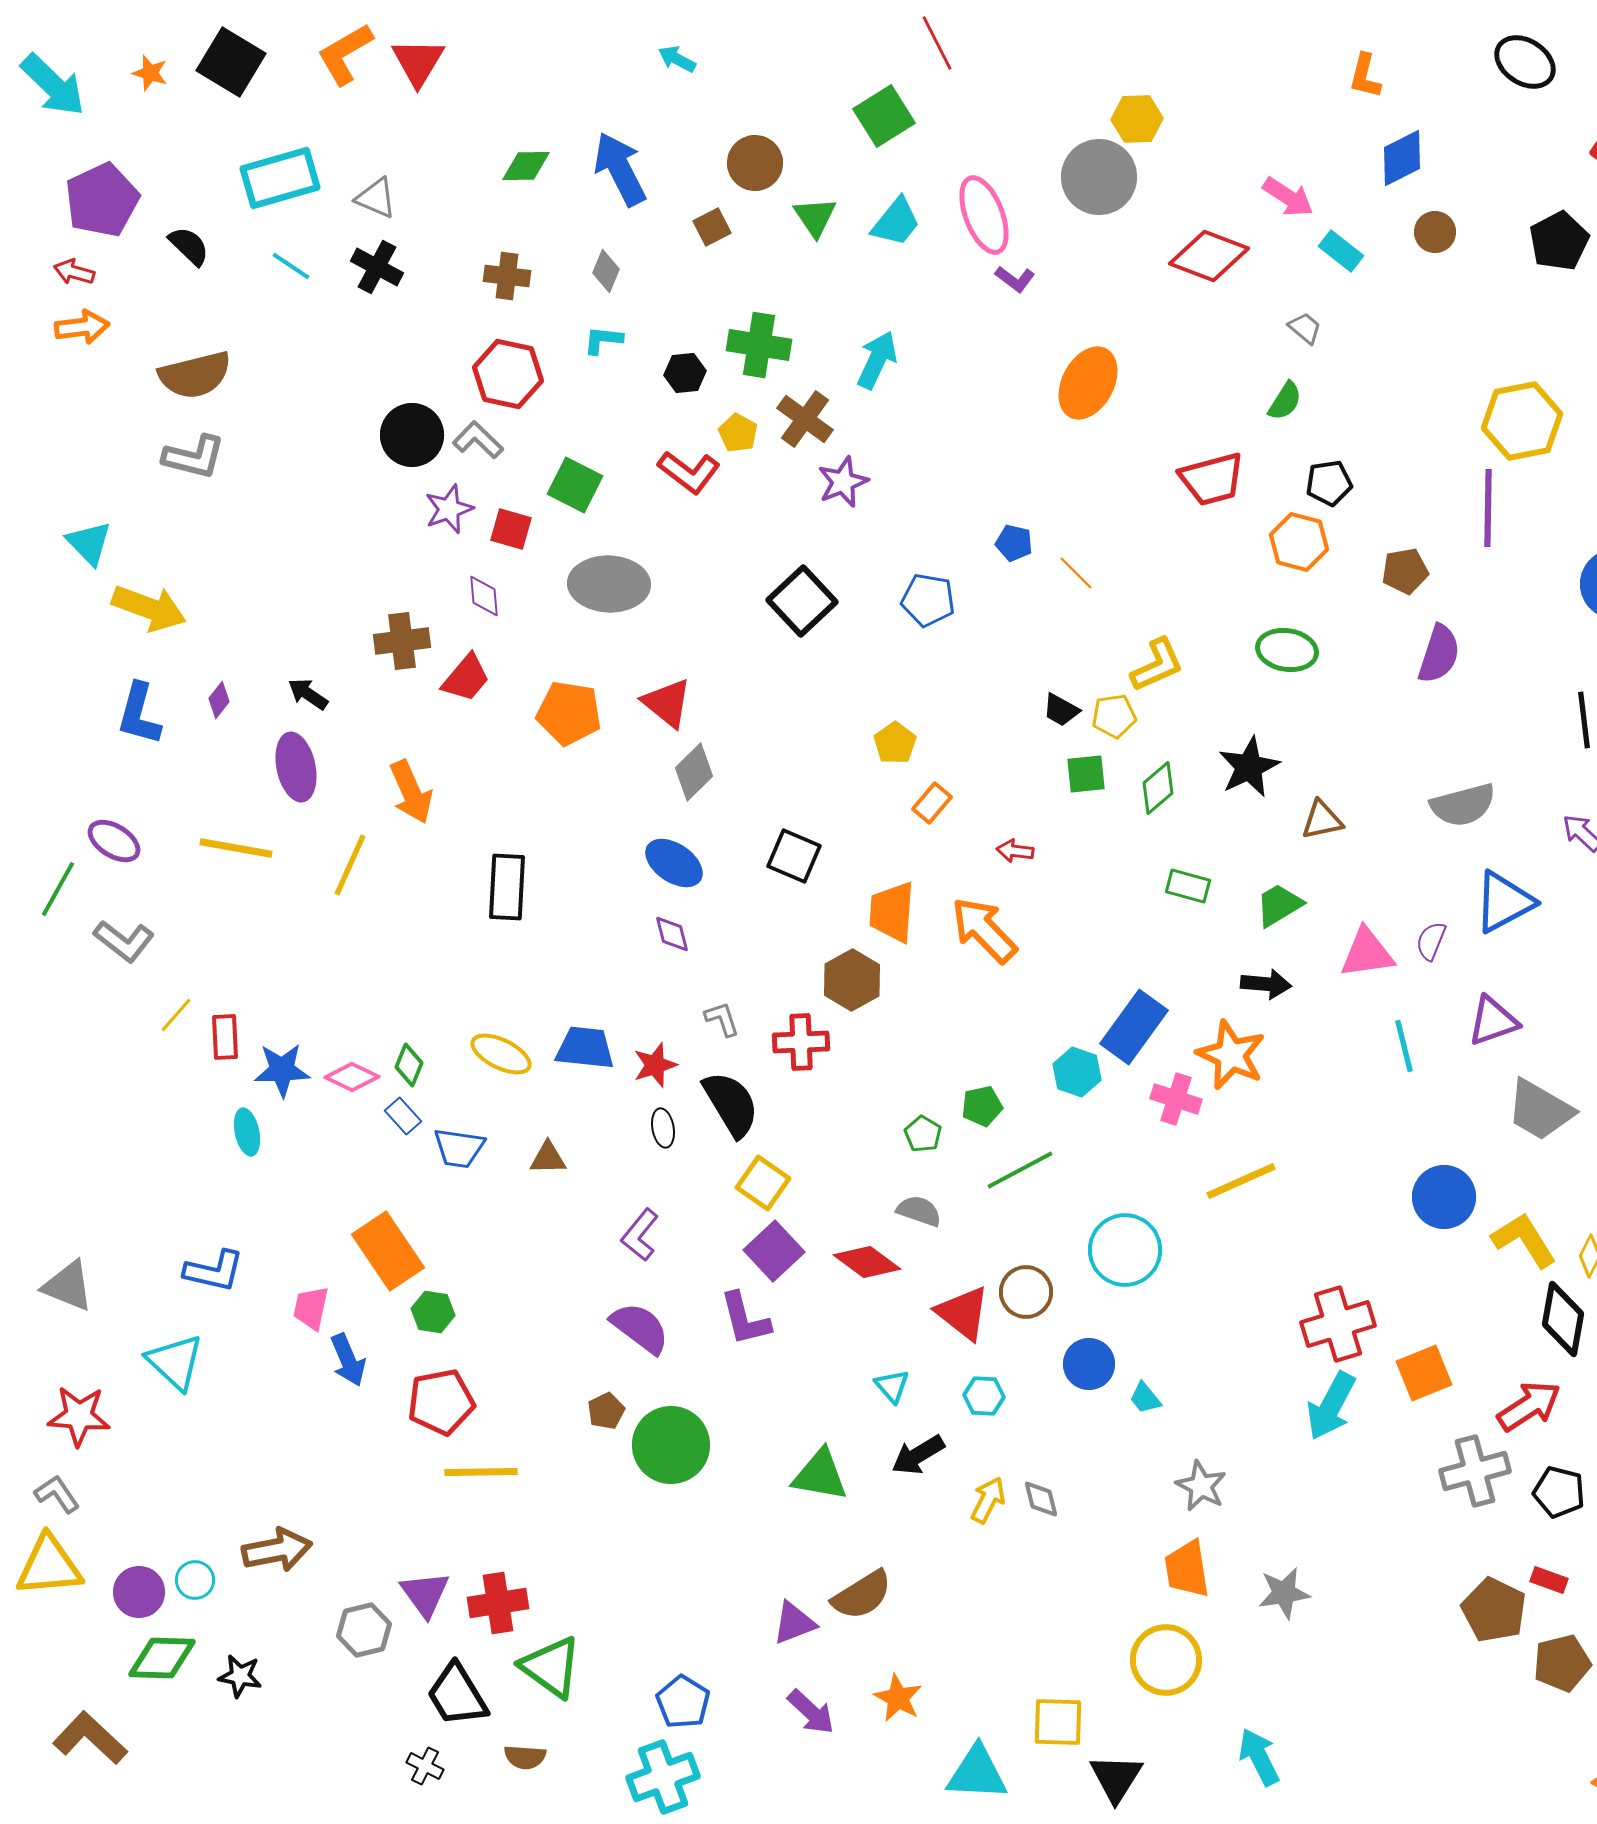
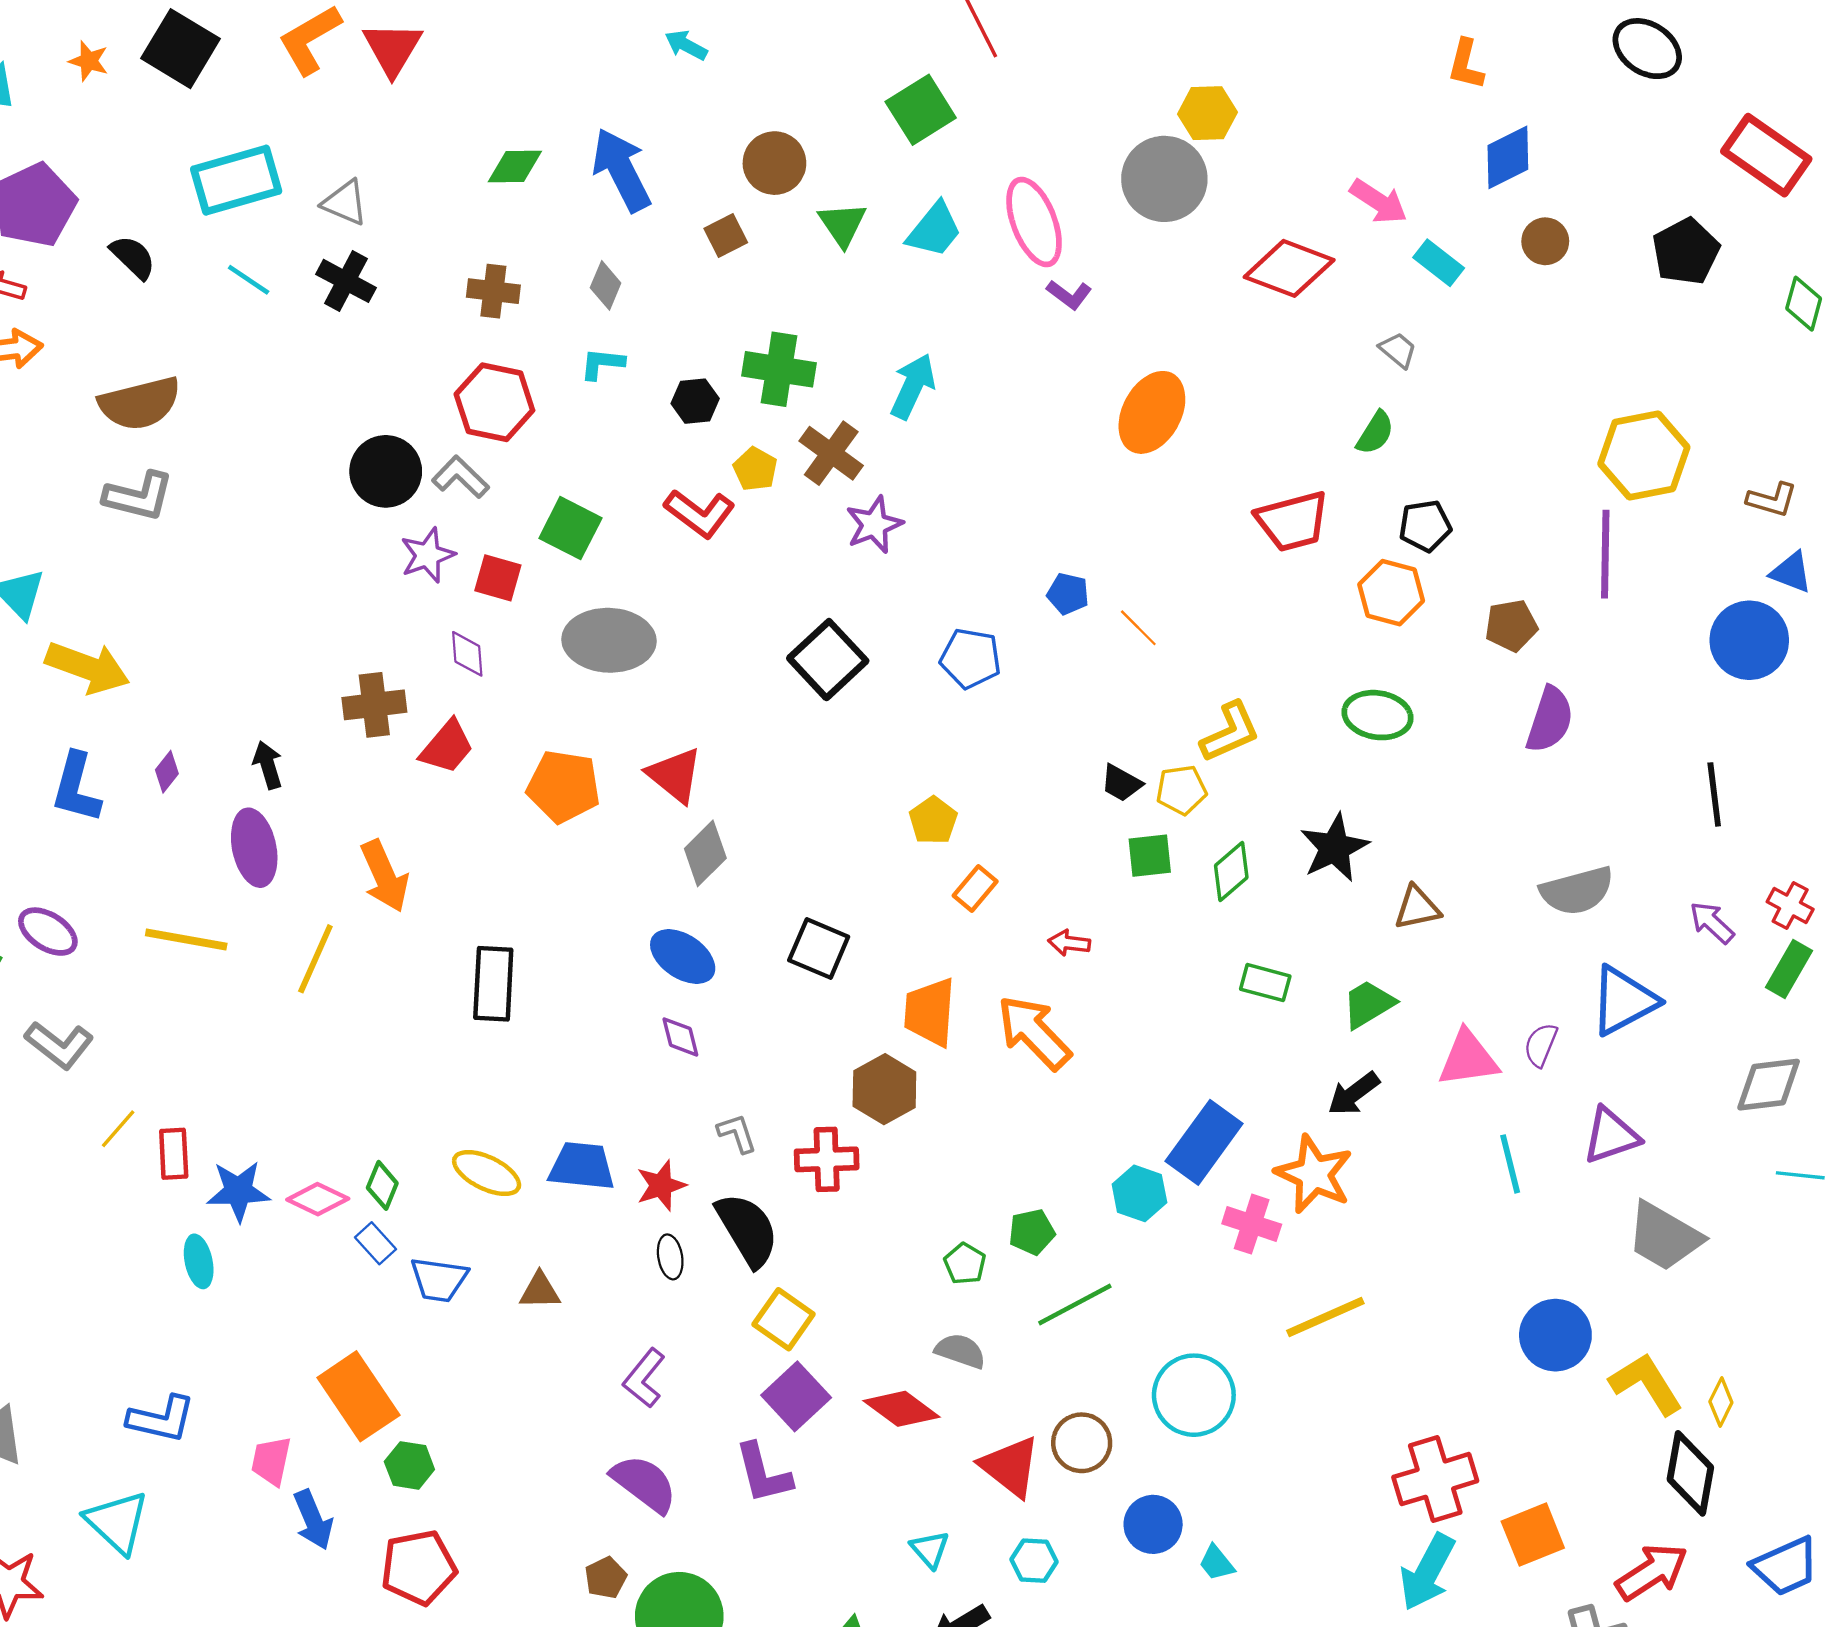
black arrow: (308, 694) -> (268, 765), turned 39
black arrow: (1266, 984) -> (1354, 1094), turned 138

